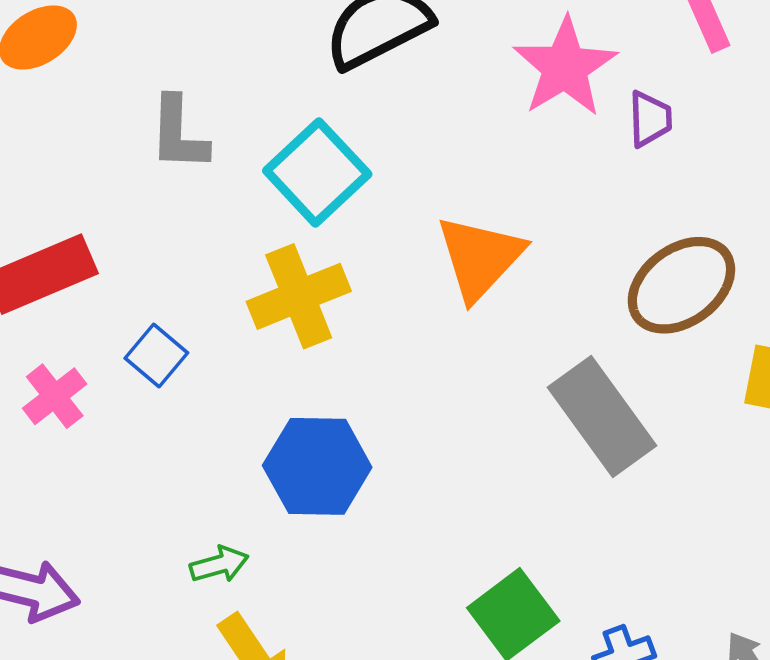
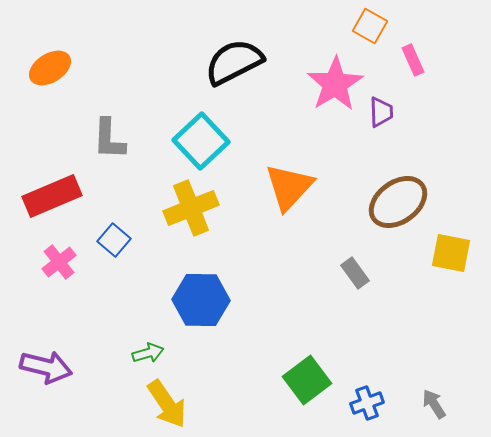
gray L-shape: (179, 134) -> (109, 139), moved
gray rectangle: (602, 417) -> (355, 273), size x0.5

